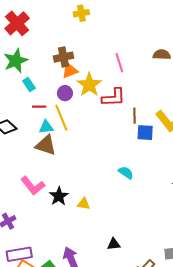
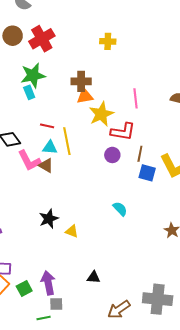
cyan rectangle: (29, 85) -> (29, 92), moved
purple circle: (65, 93) -> (112, 155), moved
brown triangle: (46, 145) -> (46, 165), size x0.7
pink L-shape: (33, 186) -> (29, 161), moved

